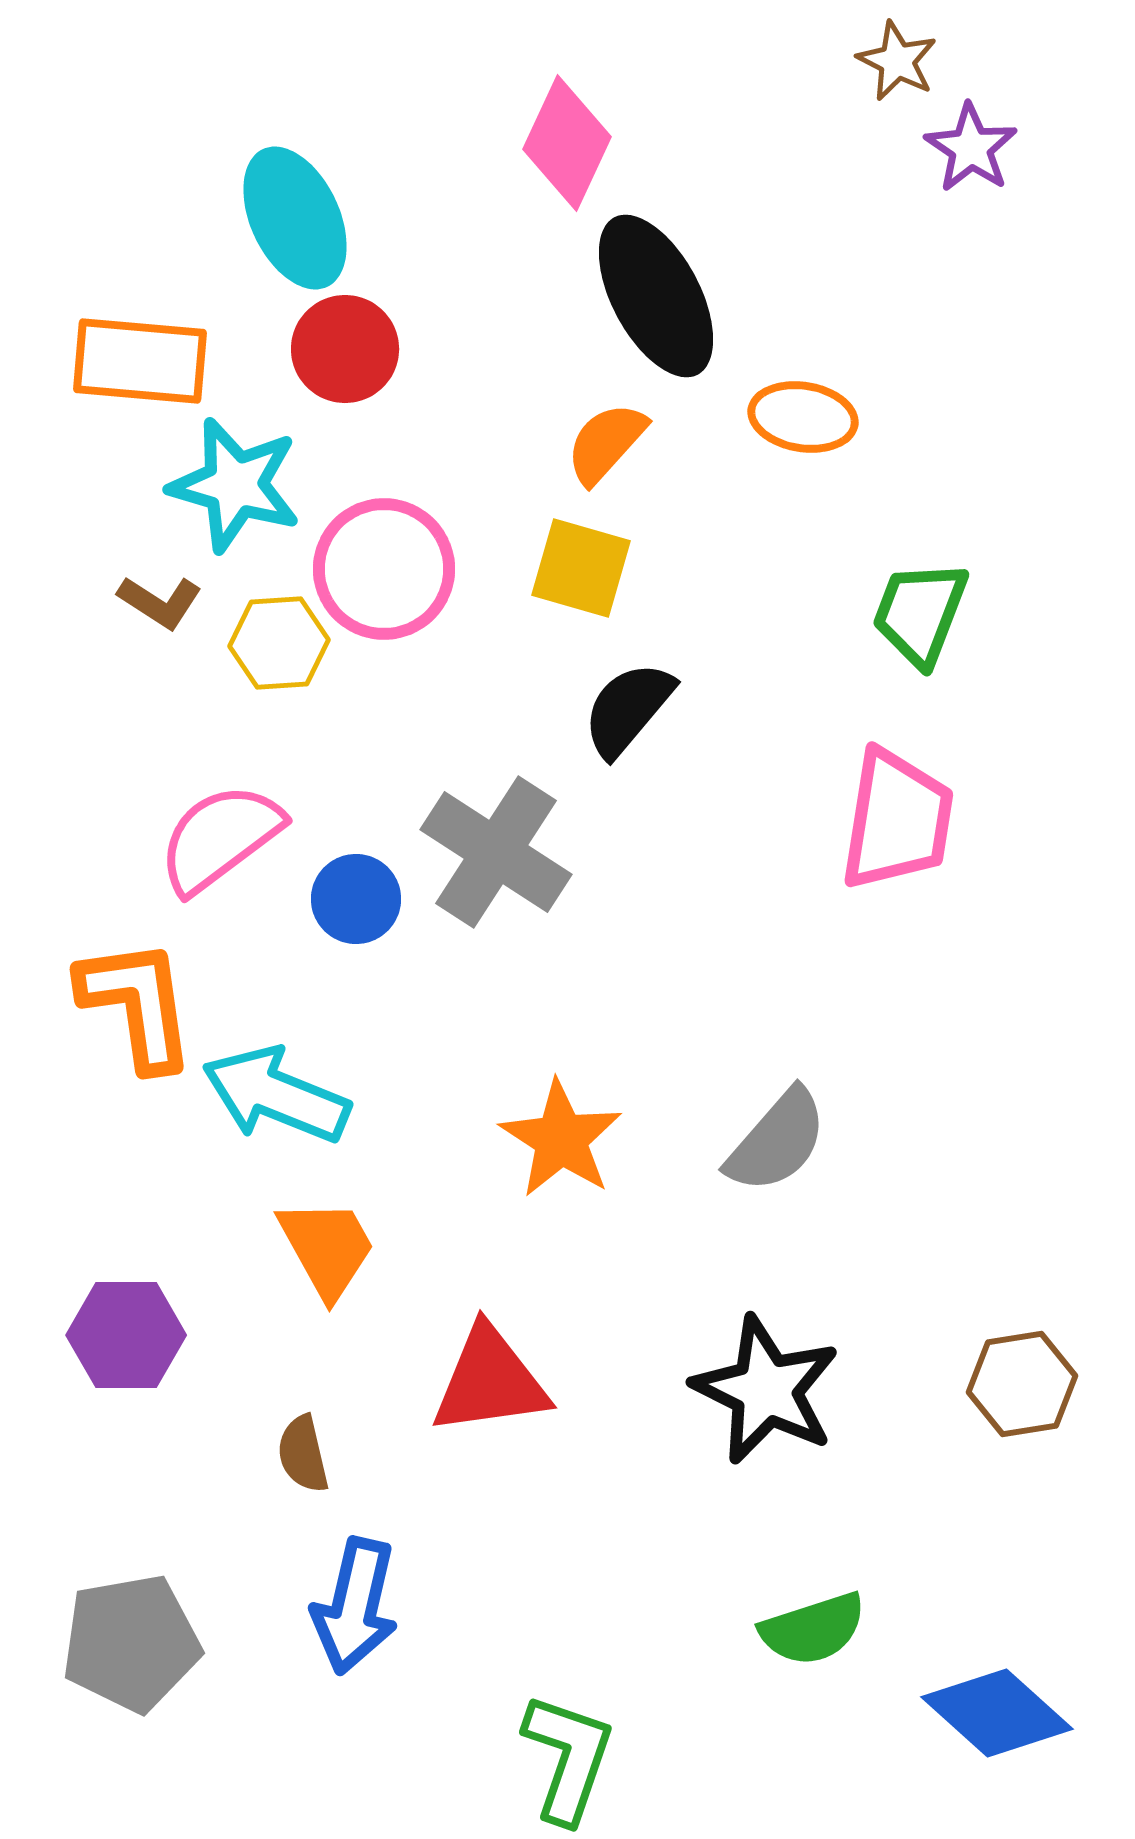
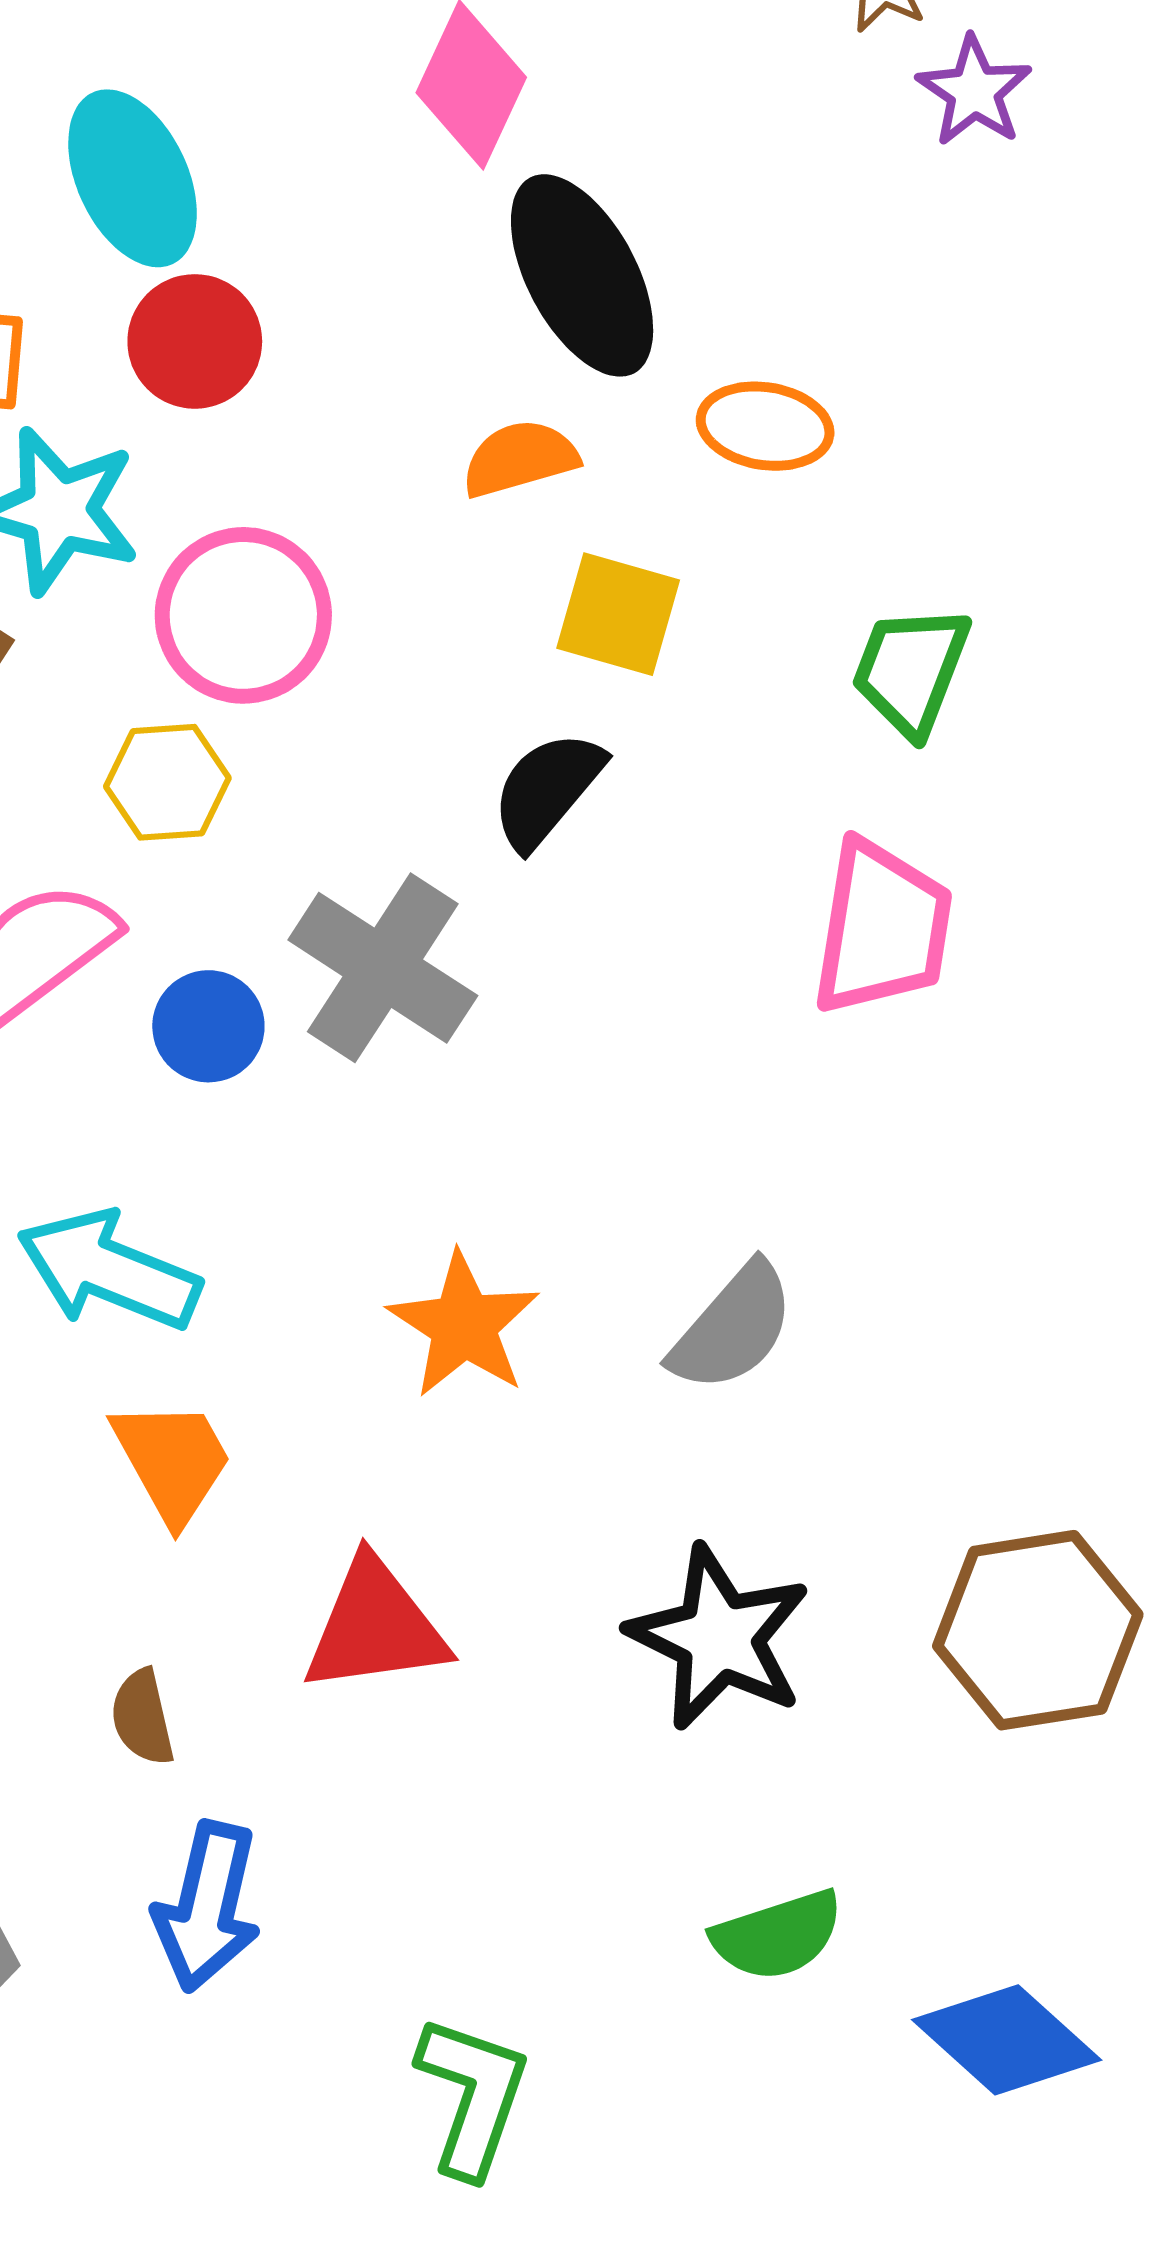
orange semicircle: (606, 443) -> (520, 458), turned 32
yellow square: (581, 568) -> (618, 614), moved
yellow hexagon: (279, 643) -> (167, 782), moved
brown hexagon: (1022, 1384) -> (1038, 1630), size x1.5

